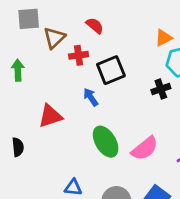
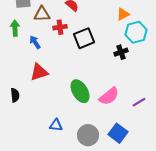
brown triangle: (54, 38) -> (42, 14), turned 42
green arrow: (18, 70) -> (15, 28), moved
blue arrow: (91, 97) -> (35, 42), moved

